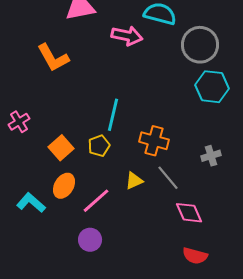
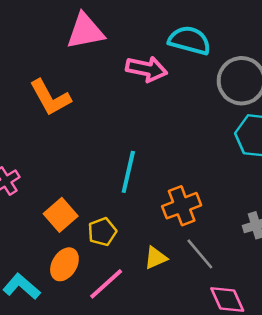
orange cross: (154, 141) -> (182, 206), turned -36
yellow pentagon: (99, 146) -> (102, 232), moved

